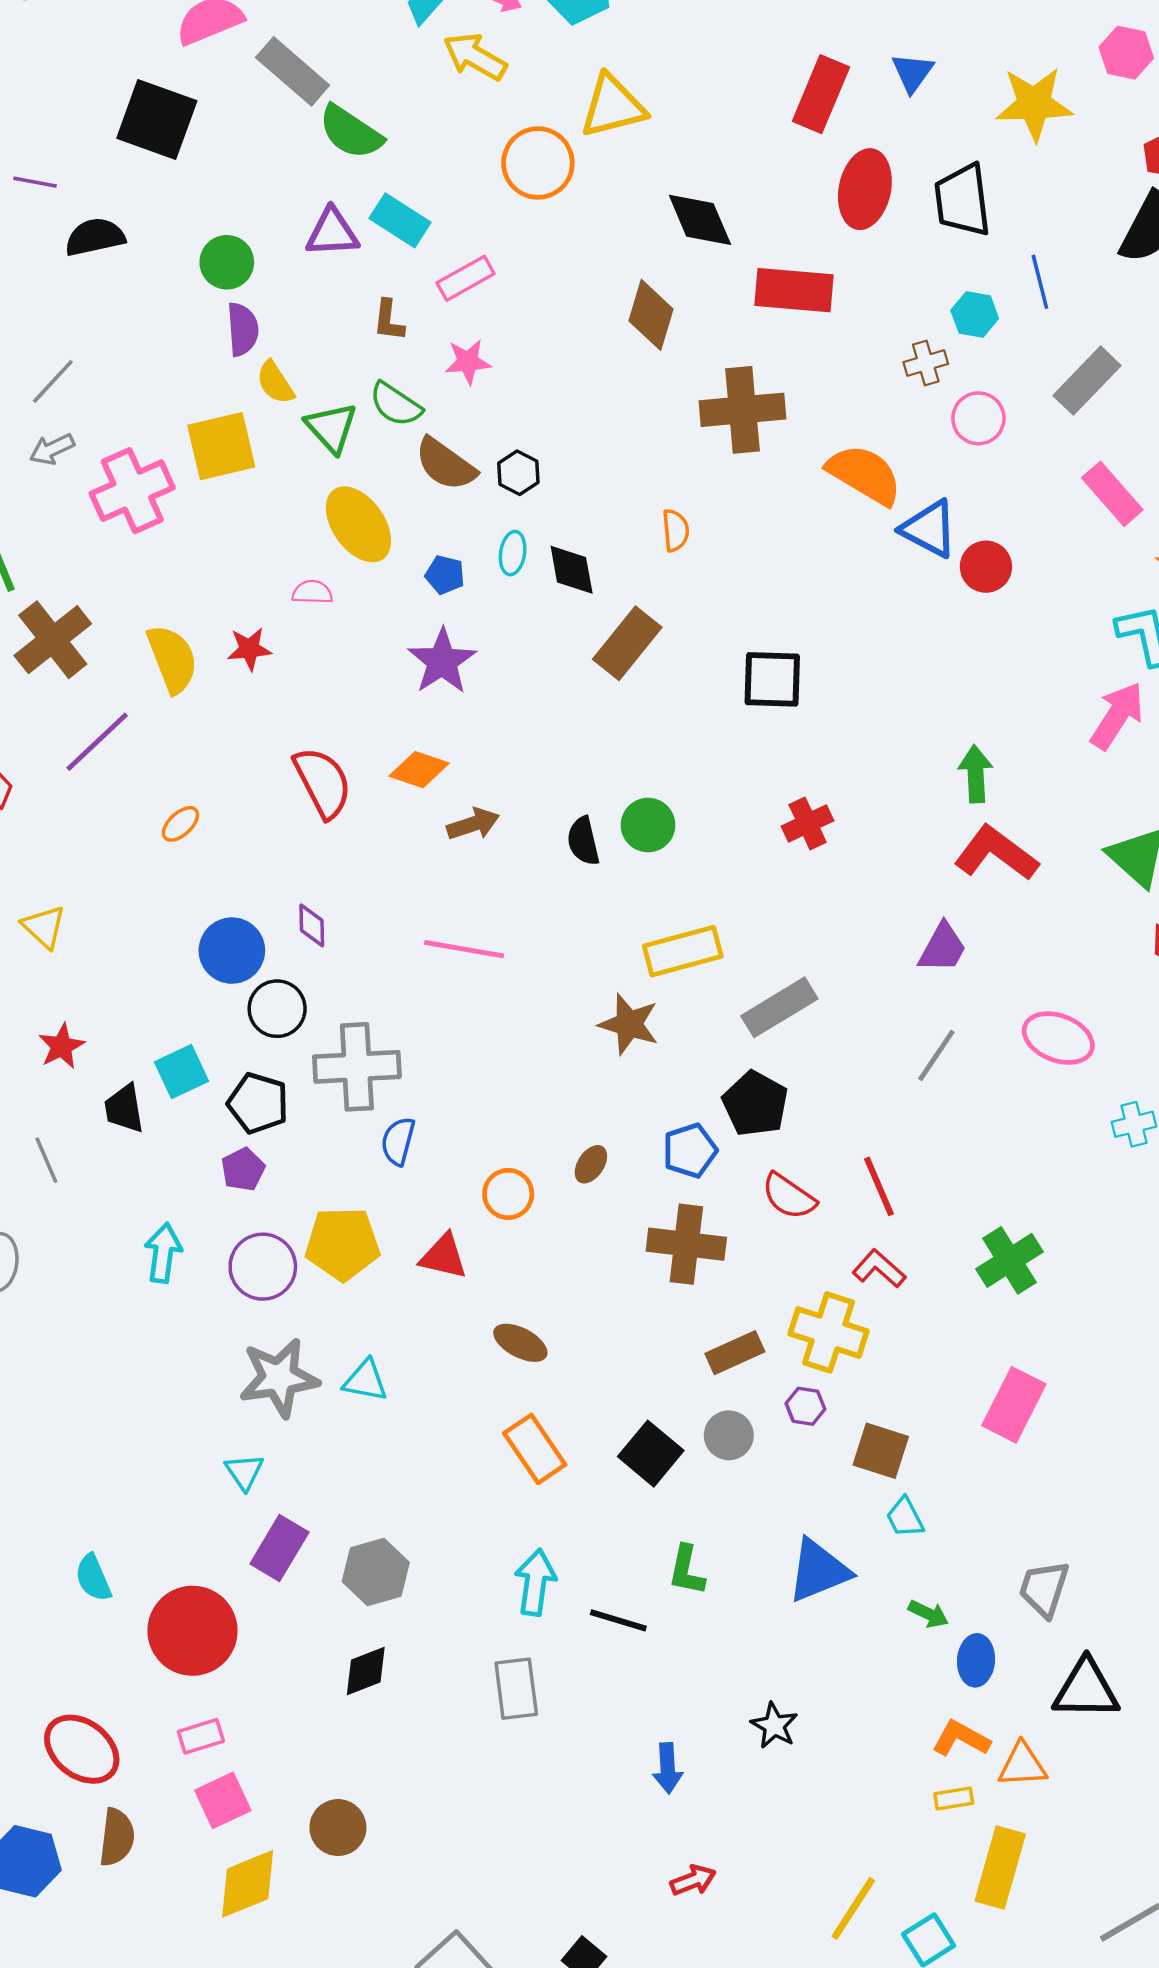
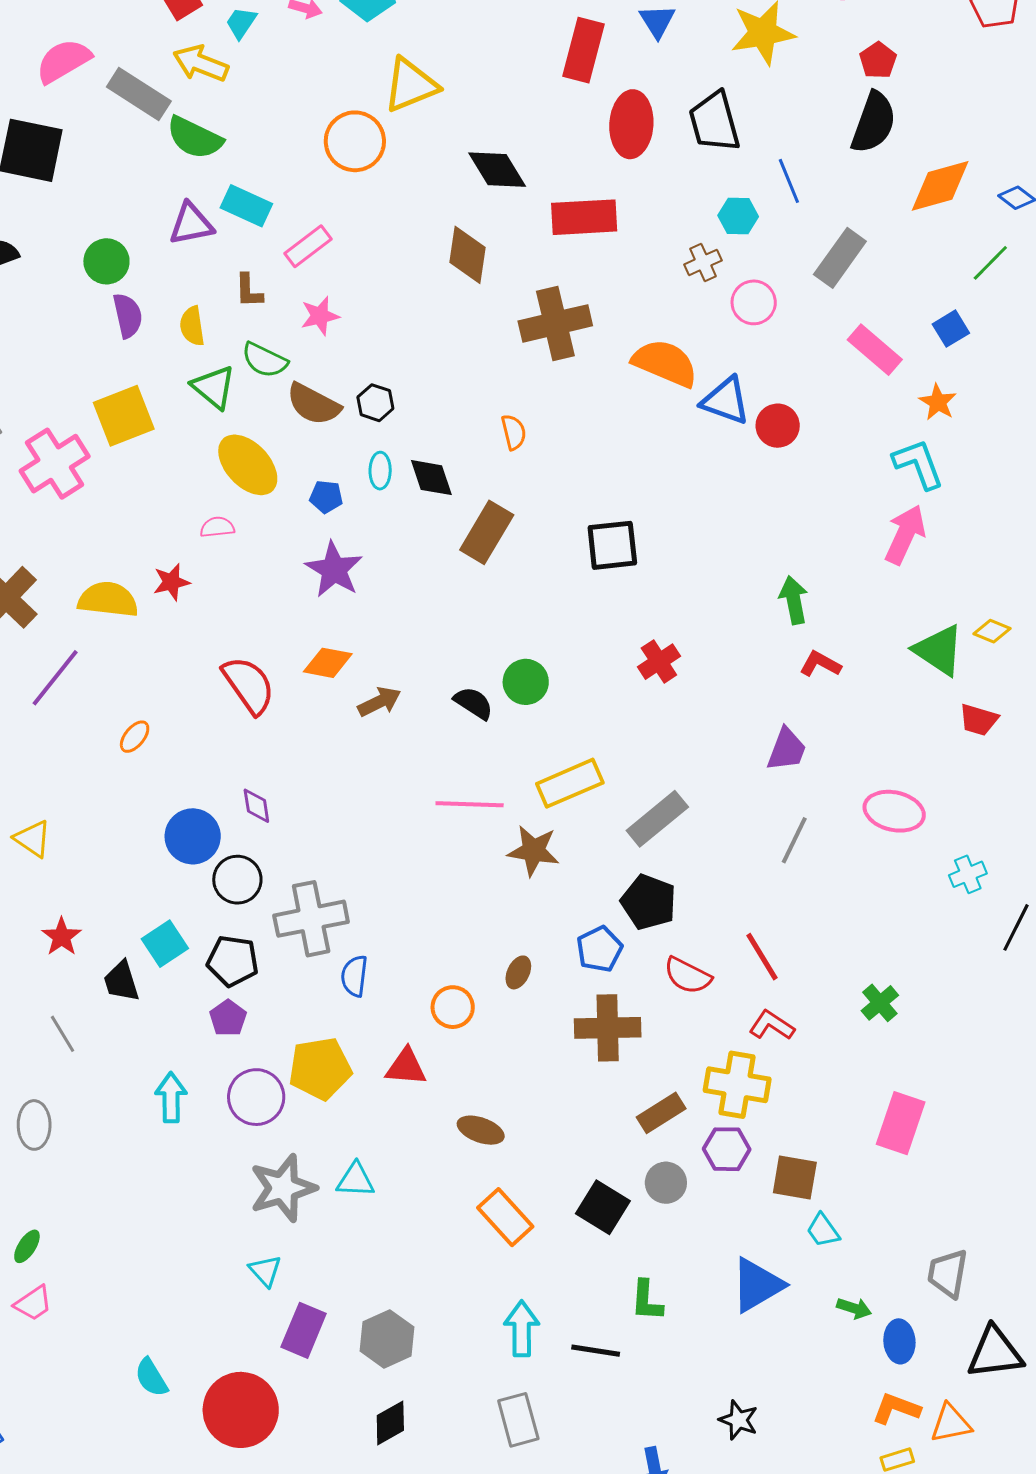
yellow arrow: (475, 57) -> (201, 63), moved
yellow semicircle: (275, 383) -> (192, 326), moved, turned 33
yellow semicircle: (172, 659) -> (108, 600), turned -54
black semicircle: (583, 841) -> (474, 703), turned 144
red L-shape: (996, 853) -> (820, 664), size x0.6
pink line: (464, 949) -> (470, 804), moved
green cross: (1010, 1260) -> (880, 1003), size x0.7
purple hexagon: (806, 1406) -> (727, 1149), size x1.4

